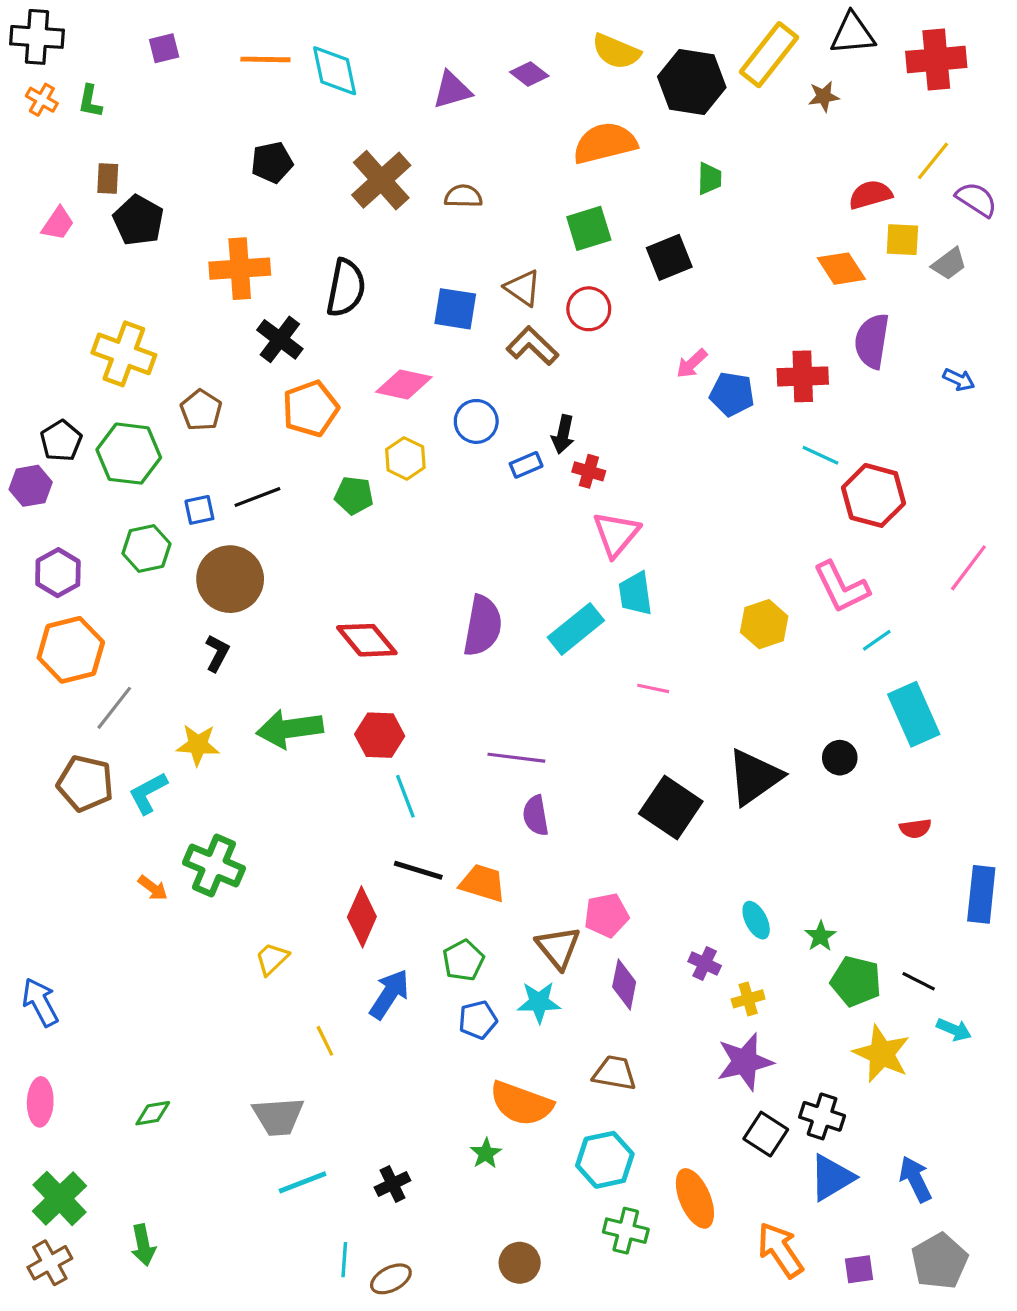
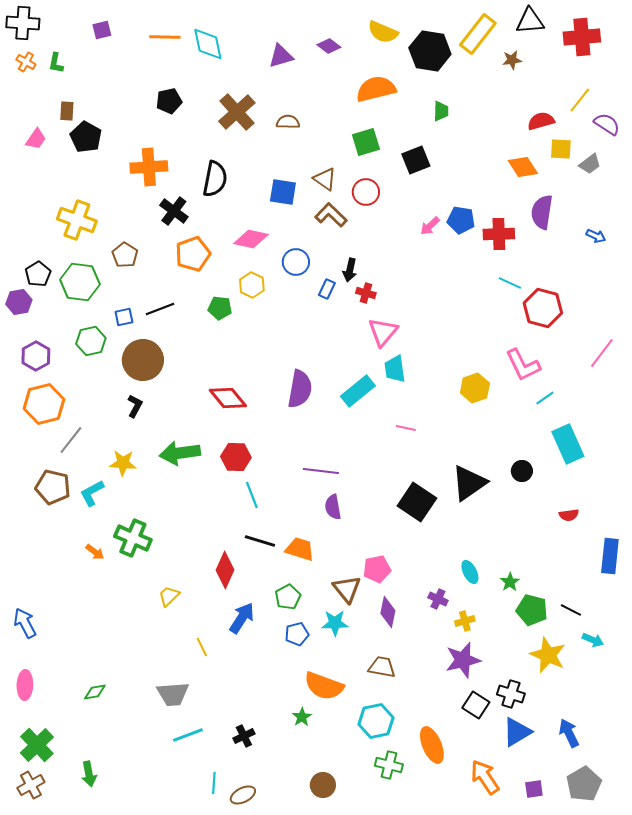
blue pentagon: (732, 394) -> (461, 220), moved
blue rectangle: (526, 465) -> (327, 289), turned -42

